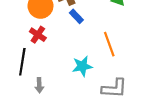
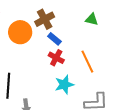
red cross: (38, 35) -> (56, 58), moved

